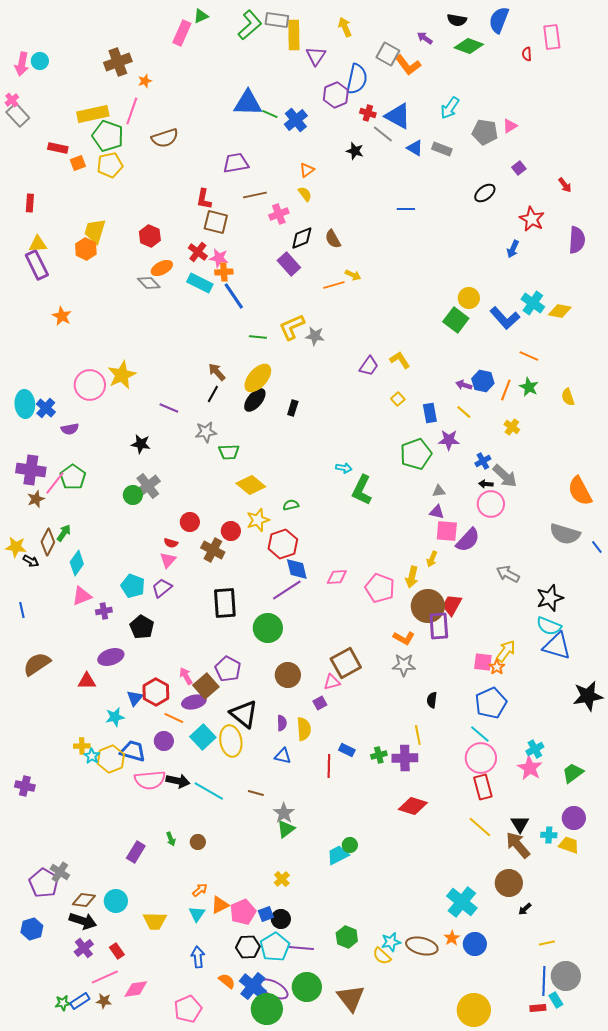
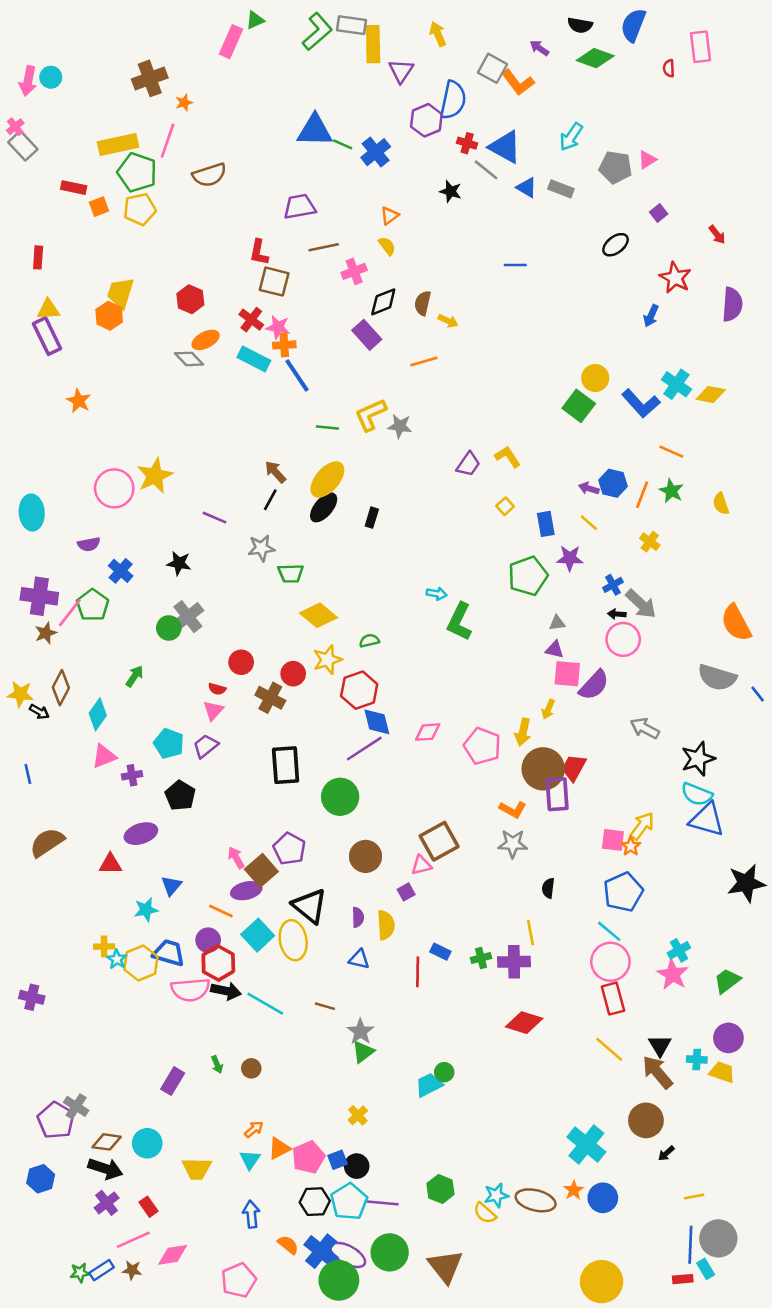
brown semicircle: (333, 239) -> (423, 303), turned 42
yellow arrow: (353, 275) -> (448, 321), moved
blue cross: (46, 408) -> (121, 571), moved
green arrow: (64, 533) -> (135, 676), moved
red hexagon: (156, 692) -> (218, 963), moved

